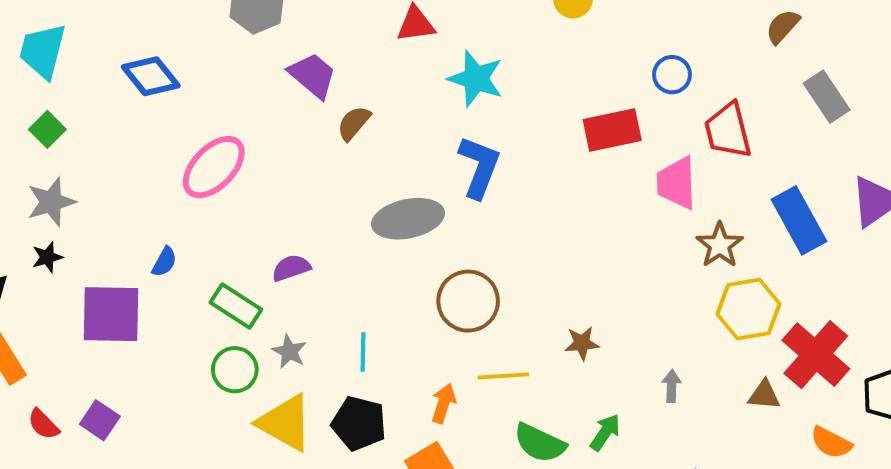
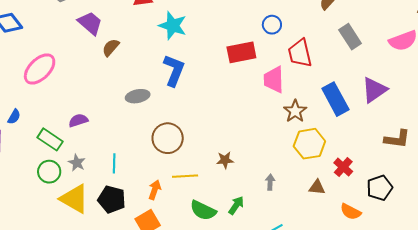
gray ellipse: (408, 219) -> (138, 96), size x0.7
red cross: (816, 355) -> (343, 167), size x0.6

